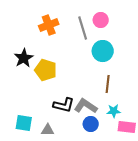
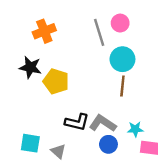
orange cross: (49, 25) -> (44, 31), moved
black star: (24, 58) -> (30, 67), turned -30
brown line: (108, 84) -> (122, 86), moved
gray triangle: (48, 130) -> (58, 151), turned 40

